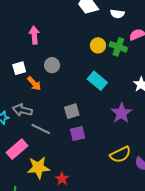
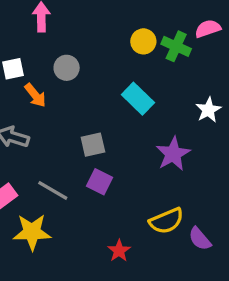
gray line: (41, 129) -> (53, 190), moved
purple square: (78, 134) -> (100, 182), turned 35
red star: (62, 179) -> (119, 251), moved

